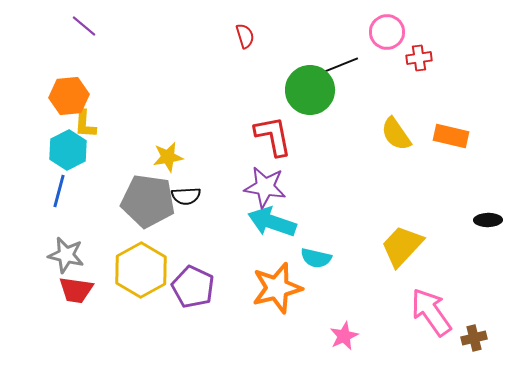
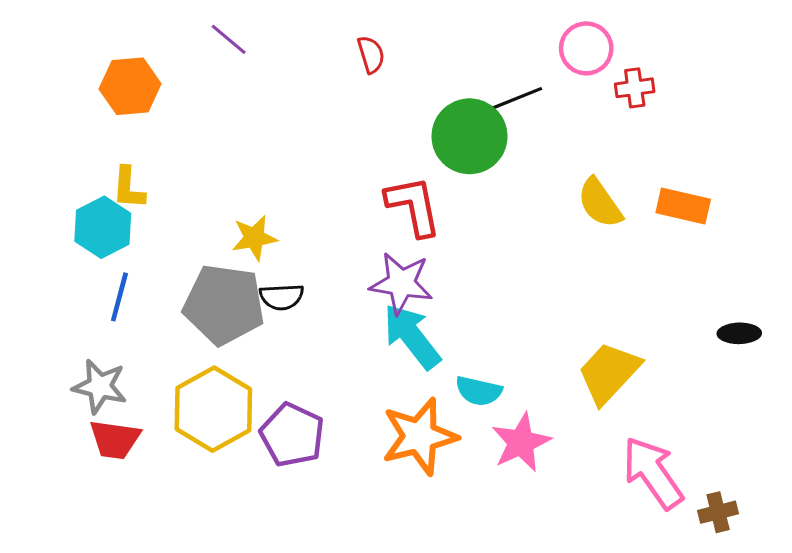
purple line: (84, 26) -> (229, 39), moved
orange hexagon: (69, 96) -> (130, 86), moved
blue line: (59, 191) -> (119, 297), moved
cyan arrow: (272, 222) -> (412, 336), turned 33
pink star: (344, 336) -> (521, 442), moved, size x1.4

